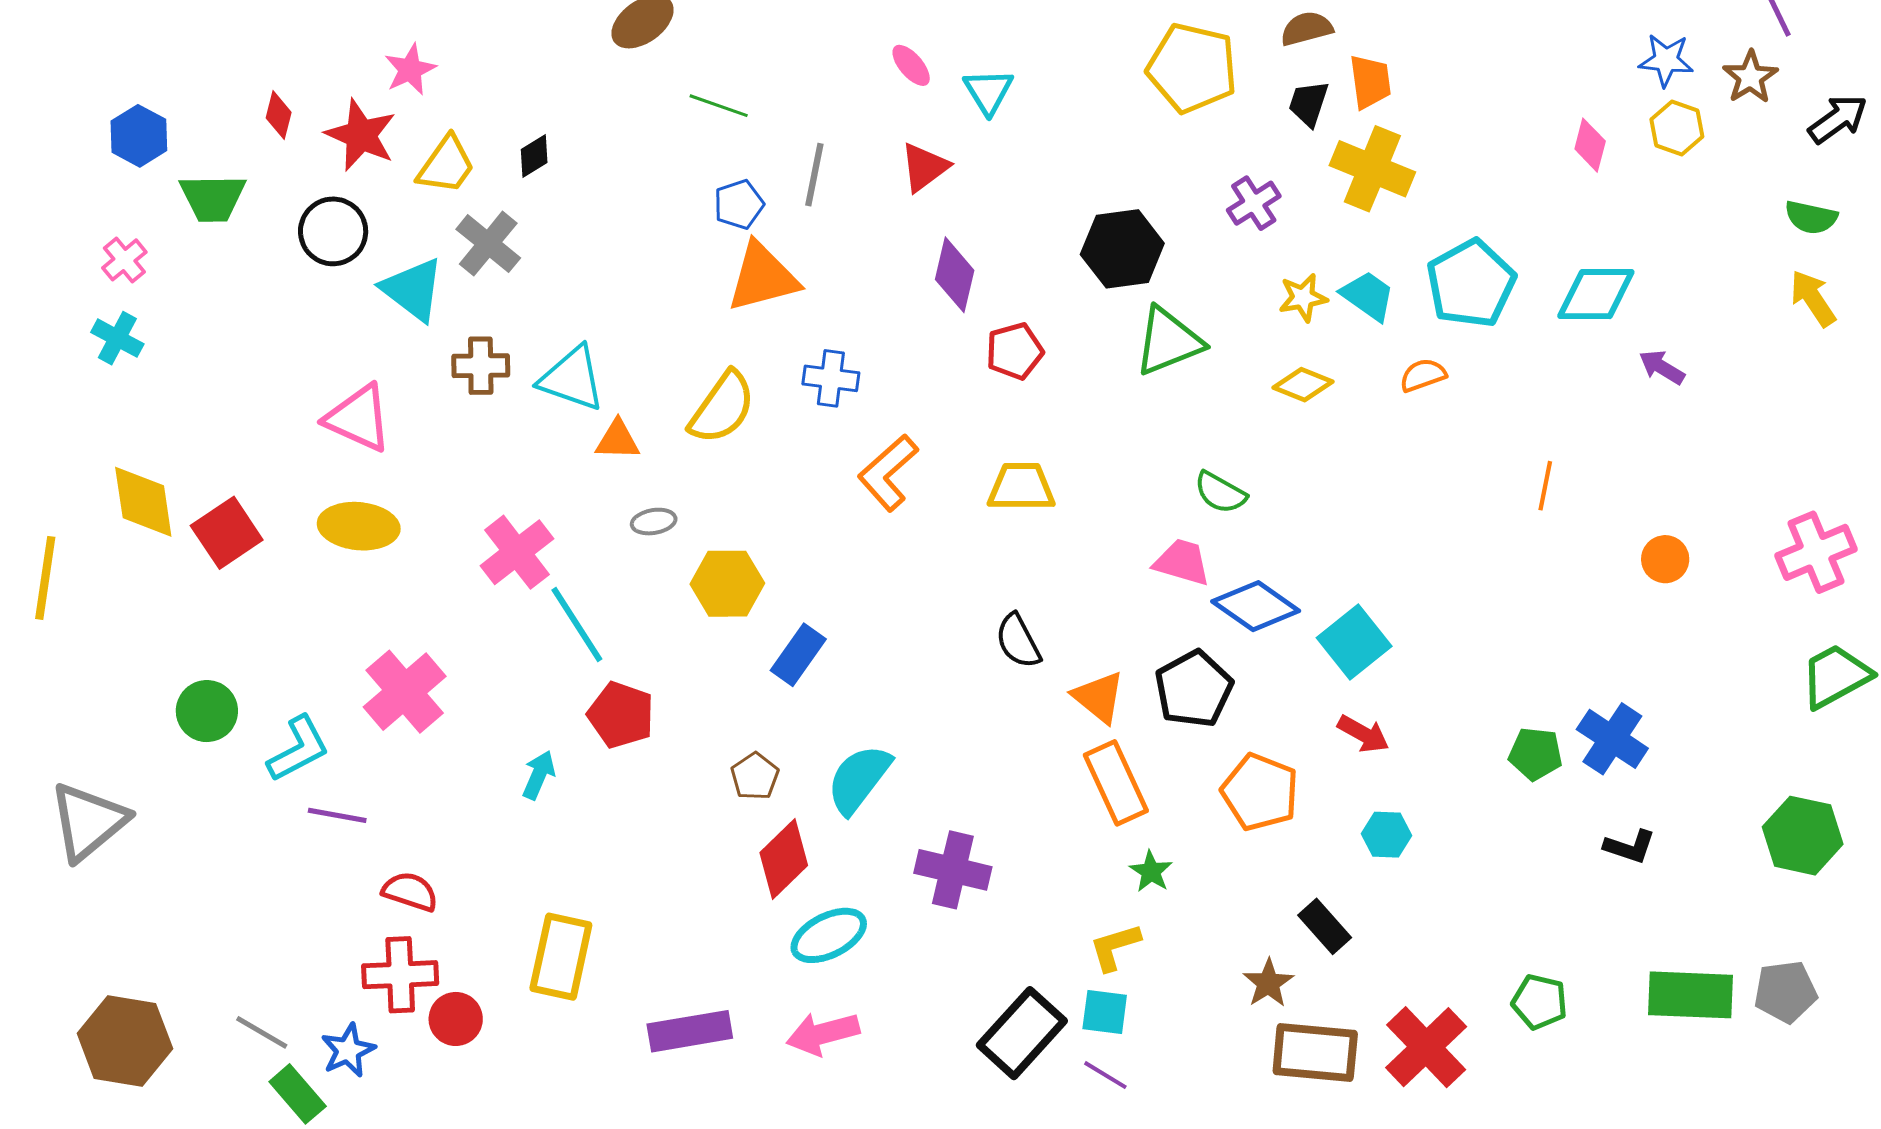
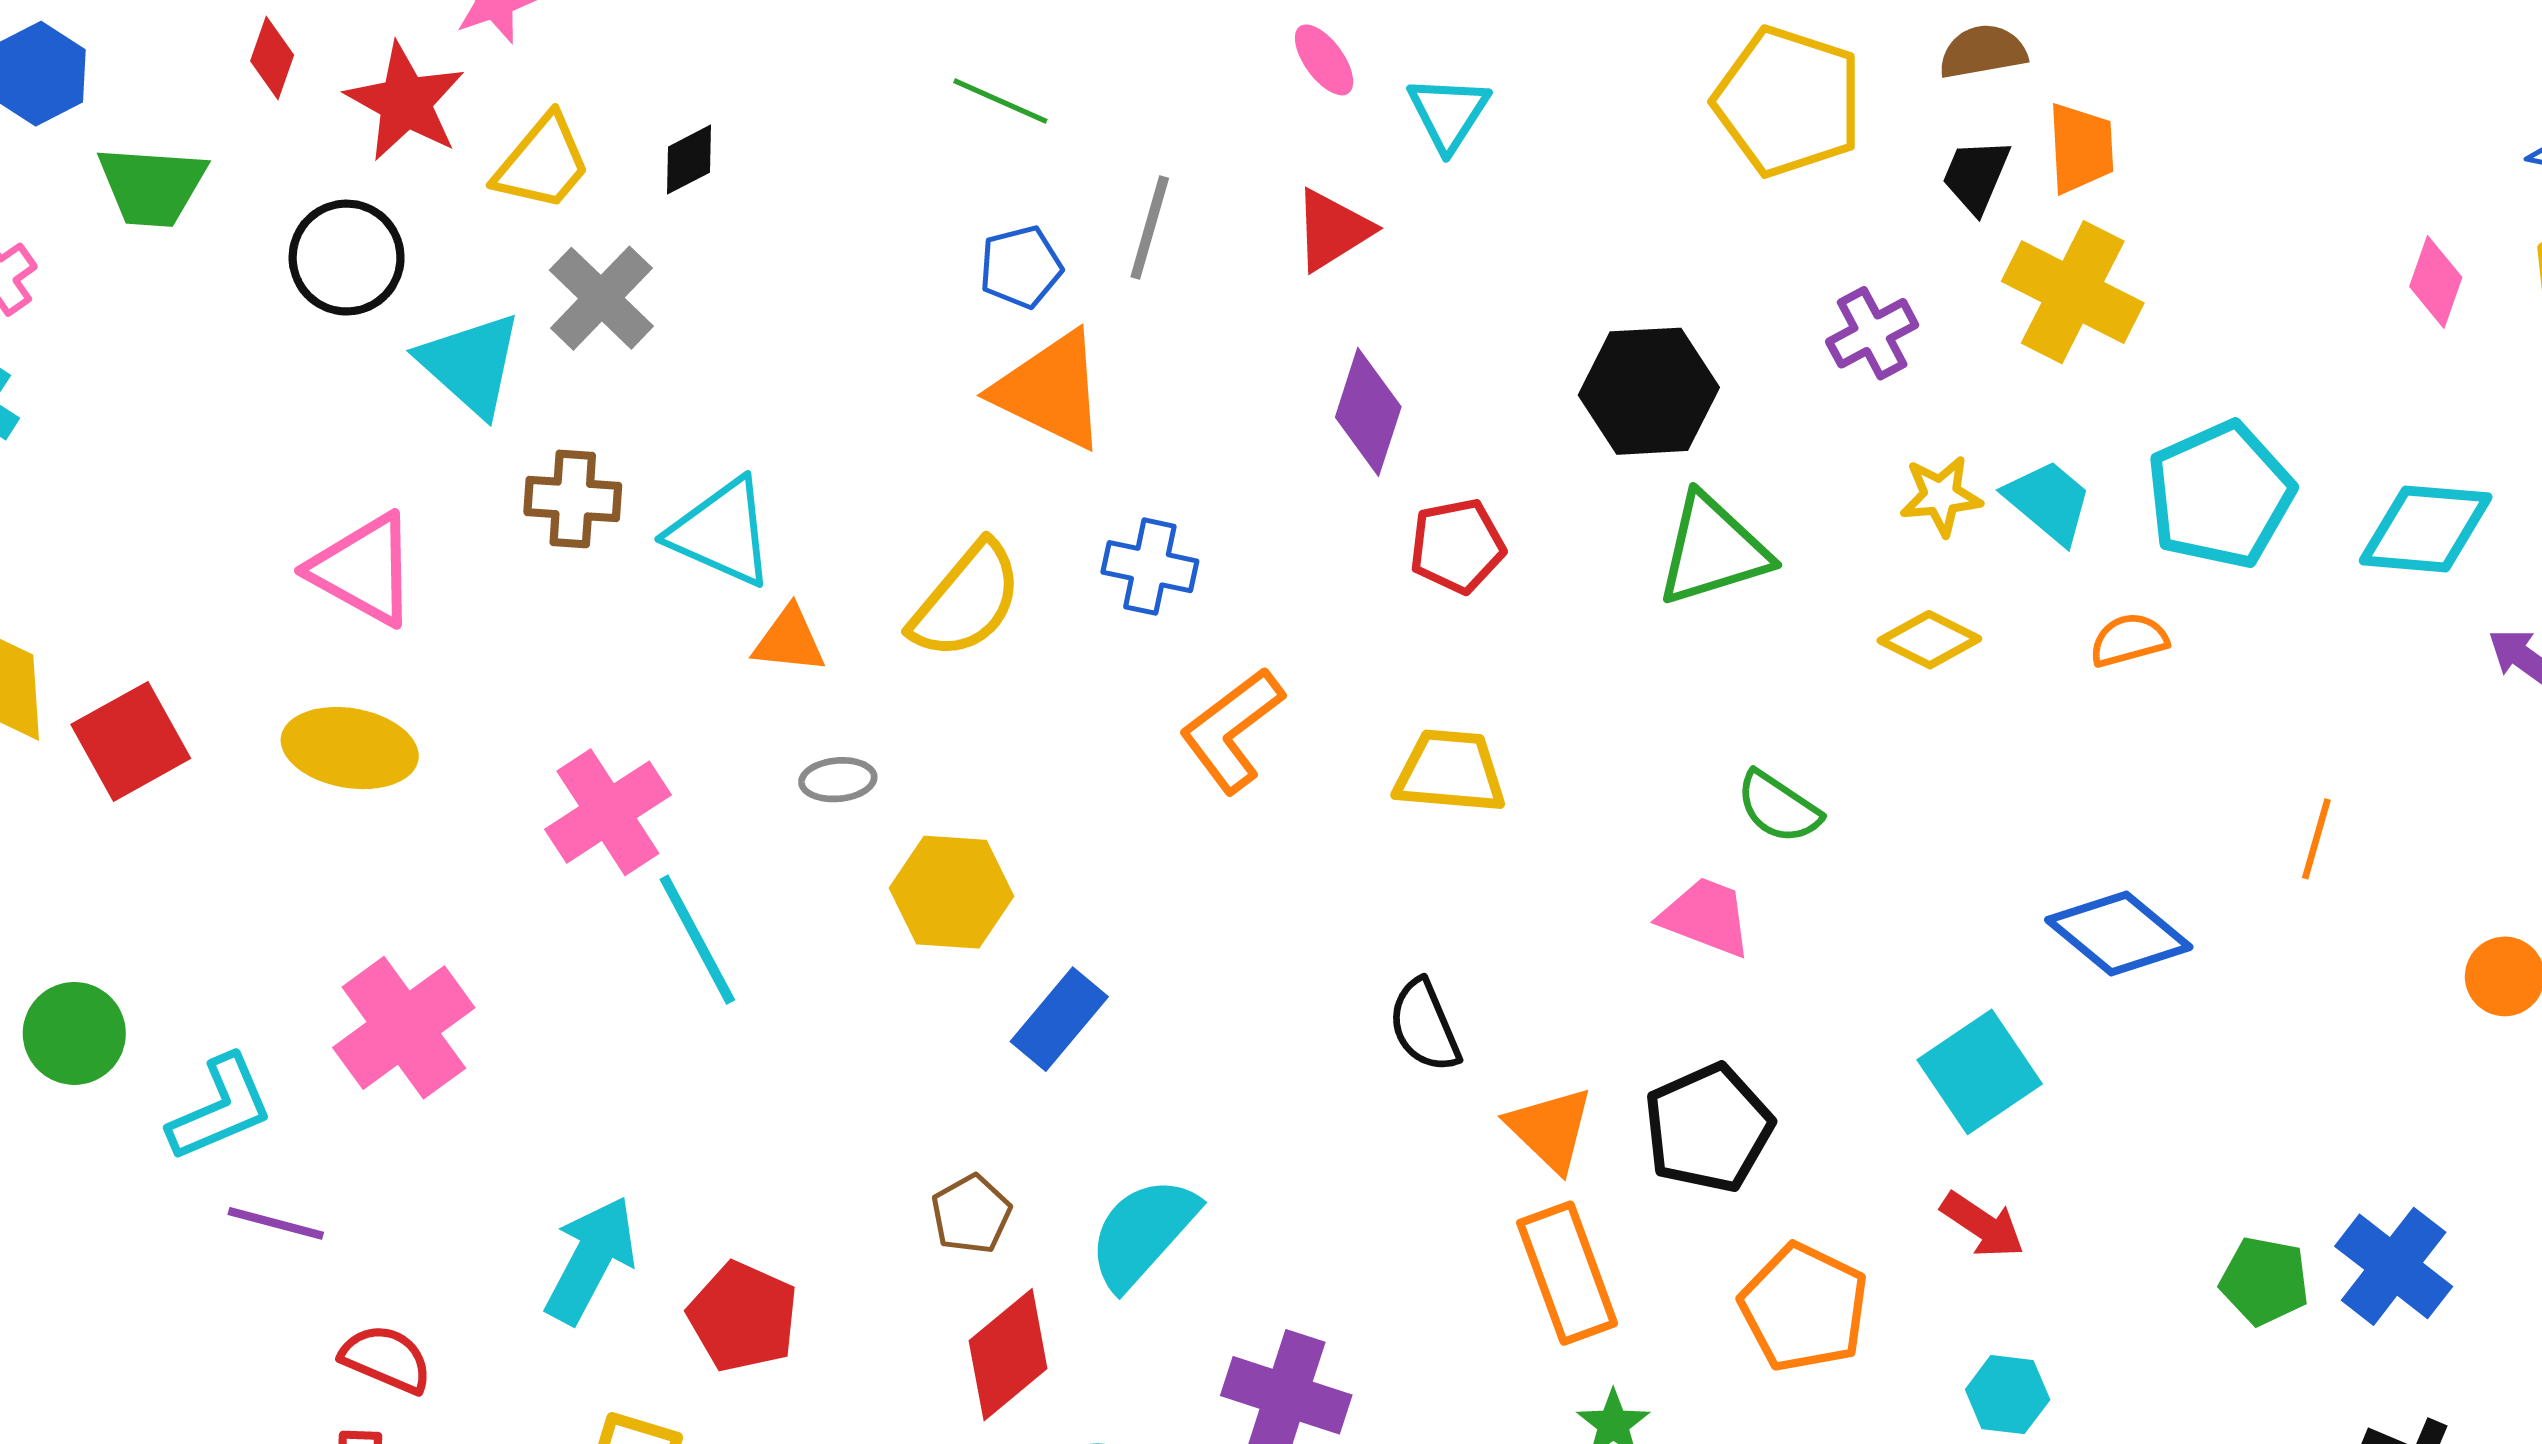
orange triangle: (763, 277) -> (1051, 390), turned 36
blue diamond: (1256, 606) -> (2119, 933), moved
red pentagon: (621, 715) -> (743, 1317), moved
cyan arrow: (539, 775) -> (591, 1260), moved, size x1.6

